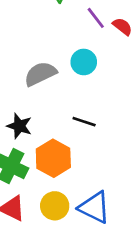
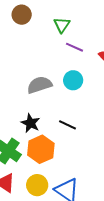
purple line: (96, 18) -> (75, 47), moved, turned -36
black star: (19, 126) -> (31, 123), moved

